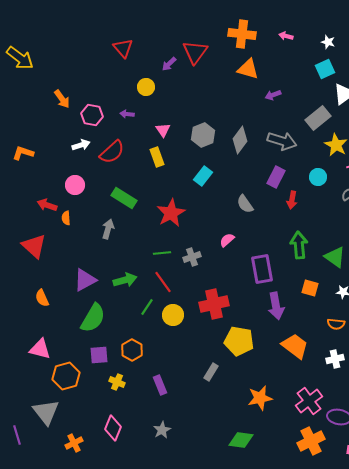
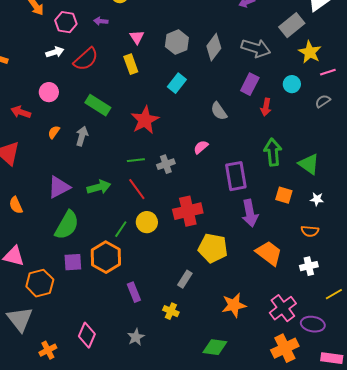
orange semicircle: (66, 218) -> (54, 132), moved, turned 40
green line: (147, 307) -> (121, 229), moved
orange hexagon: (132, 350) -> (106, 257), size x1.4
yellow cross: (117, 382) -> (171, 311), moved

